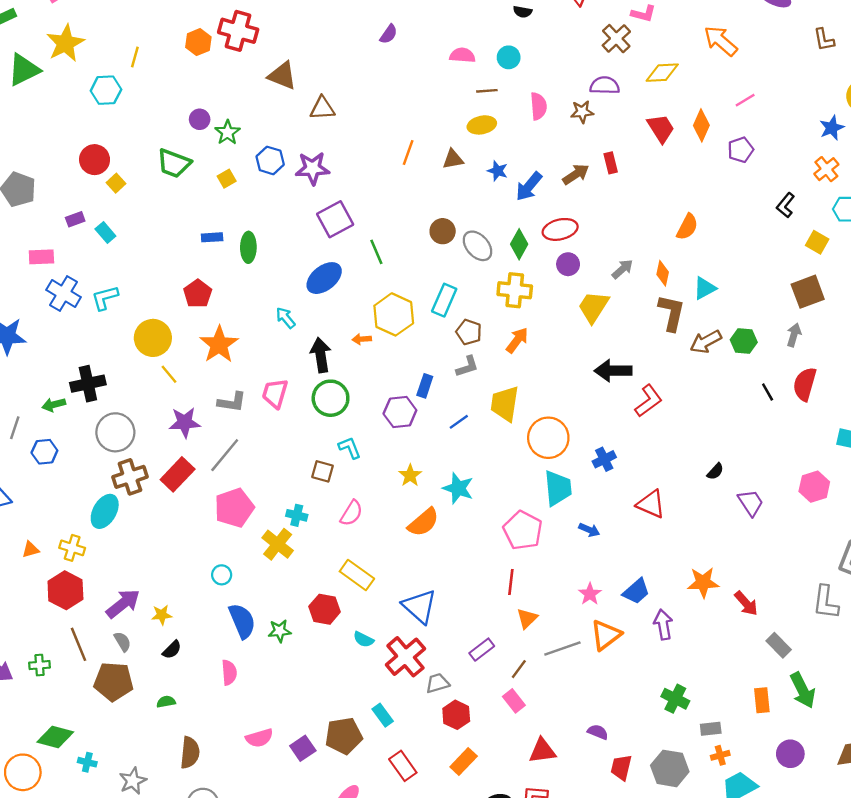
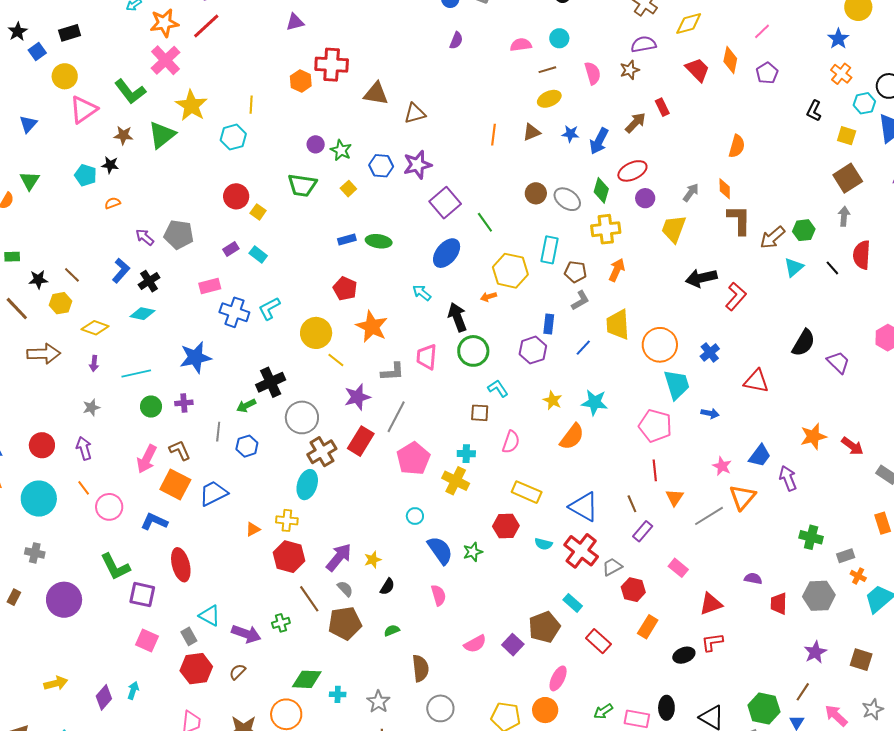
green ellipse: (248, 247) -> (379, 241), turned -70
cyan triangle: (705, 288) -> (794, 267), moved
black semicircle: (715, 471) -> (804, 343), size x1.8
brown line: (519, 669) -> (632, 504), moved, turned -48
orange cross: (720, 755) -> (858, 576), turned -35

